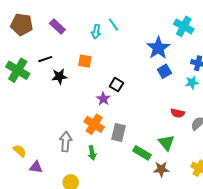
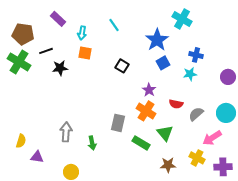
brown pentagon: (22, 24) -> (23, 34), moved
cyan line: (113, 24) -> (114, 25), moved
cyan arrow: (96, 32) -> (82, 33), moved
black square: (116, 85) -> (122, 66), moved
purple star: (103, 99) -> (149, 90), moved
orange cross: (94, 124) -> (146, 111), moved
yellow semicircle: (20, 151) -> (21, 141), turned 64
brown star: (161, 169) -> (168, 165), moved

